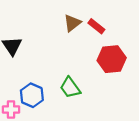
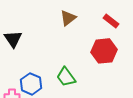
red rectangle: (96, 26) -> (111, 21), moved

